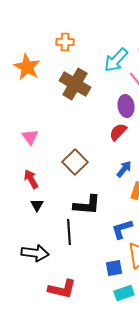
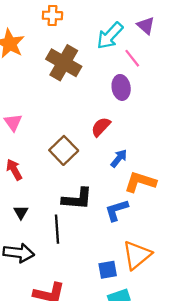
red semicircle: (118, 132) -> (101, 127), moved
black triangle: (37, 205) -> (21, 212), moved
blue L-shape: (122, 229) -> (117, 210), moved

